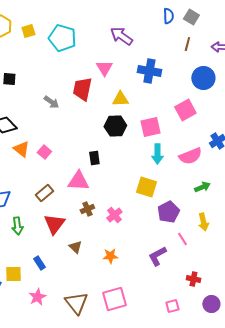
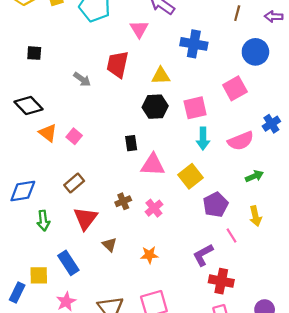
pink triangle: (104, 68) -> (139, 29), moved
pink triangle: (78, 181) -> (153, 165), moved
yellow square: (146, 187) -> (190, 176), turned 35
blue rectangle: (39, 263) -> (68, 263), size x1.5
red cross: (193, 279) -> (221, 281), moved, size x1.5

